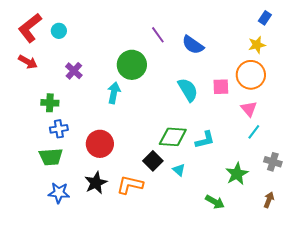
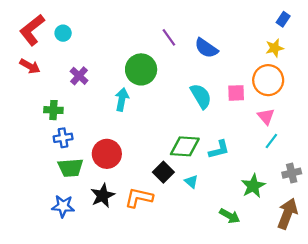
green trapezoid: (51, 157) -> (71, 168), moved
gray cross: (273, 162) -> (292, 173), turned -30
brown arrow: (269, 200) -> (287, 214), size x1.8

